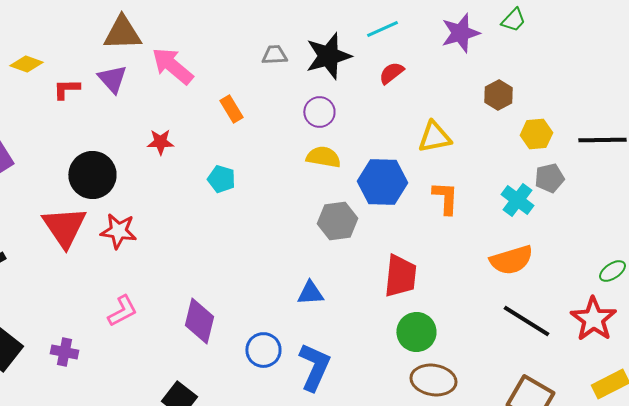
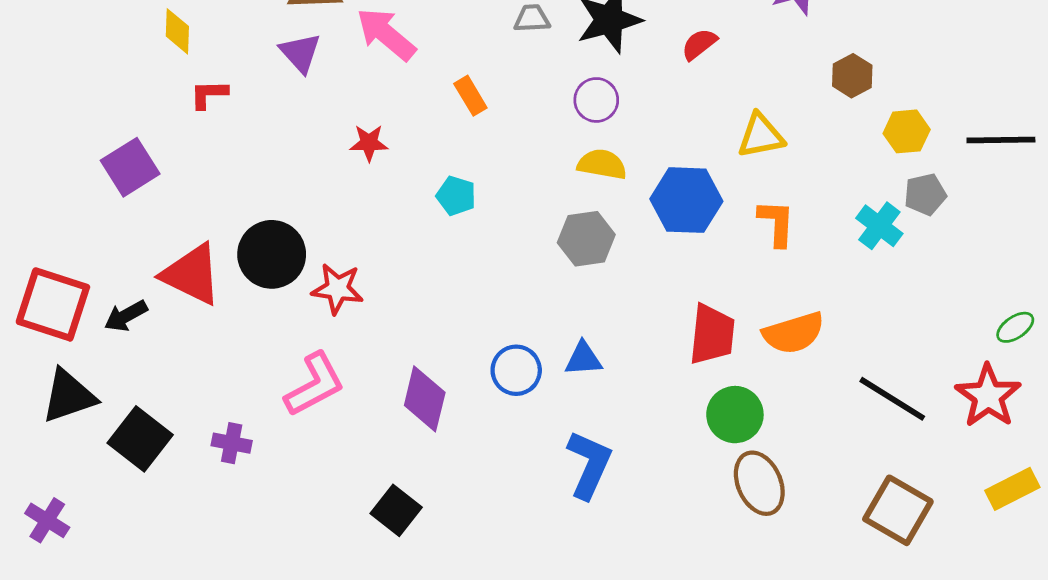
yellow diamond: (26, 64) -> (177, 31), turned 72
red L-shape: (66, 89) -> (209, 94), moved
black circle: (92, 175) -> (272, 254), moved
gray hexagon: (337, 221) -> (586, 239), moved
red triangle: (64, 227) -> (192, 274), moved, turned -30
red star: (118, 231) -> (337, 289), moved
orange semicircle: (511, 260) -> (794, 333), moved
pink L-shape: (122, 311) -> (315, 385), size x1.4
blue circle: (263, 350) -> (516, 370), moved
brown ellipse: (433, 380) -> (759, 483), turned 57

